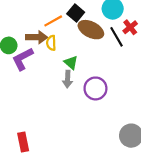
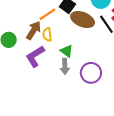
brown arrow: (37, 37) -> (34, 30), turned -54
purple L-shape: (23, 59) -> (35, 56), moved

